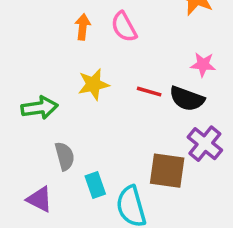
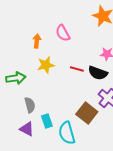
orange arrow: (83, 27) -> (37, 41), moved
brown square: (167, 171) -> (87, 113), turned 30
purple triangle: (40, 199) -> (27, 129), moved

